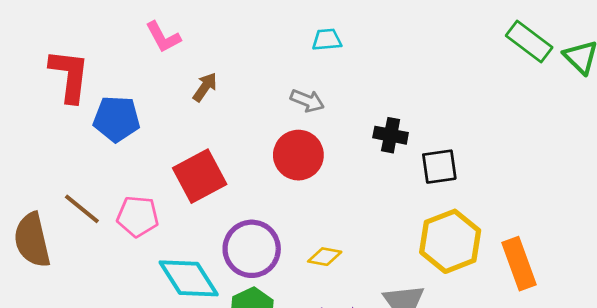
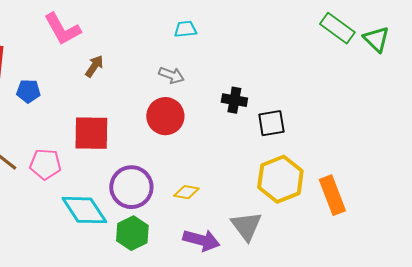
pink L-shape: (163, 37) -> (62, 29), size x1.4
blue pentagon: (117, 119) -> (28, 91), size x0.7
red square: (200, 176) -> (91, 133), turned 30

